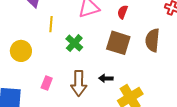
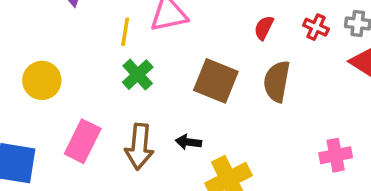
red semicircle: (123, 12) -> (264, 28), moved
yellow line: (51, 24) -> (125, 32), moved
pink rectangle: (47, 83) -> (83, 141), size x1.6

